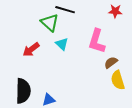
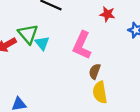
green triangle: (50, 23) -> (28, 34), moved
brown semicircle: (111, 62) -> (95, 71), turned -40

